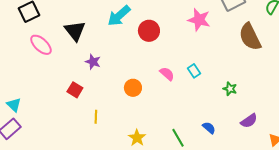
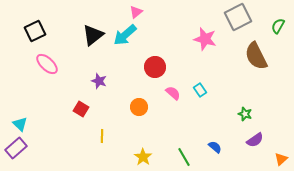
black triangle: (75, 31) -> (93, 35), moved, turned 30
red circle: (149, 31) -> (155, 67), moved
green star: (230, 89) -> (245, 114), moved

